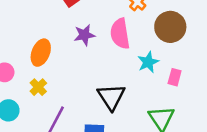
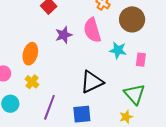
cyan star: (148, 62) -> (118, 50), turned -30
black triangle: (111, 97) -> (92, 82), turned 45

